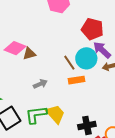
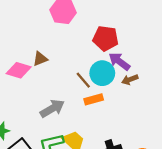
brown triangle: (29, 54) -> (40, 59), moved
gray arrow: (40, 84) -> (52, 108), size x1.5

